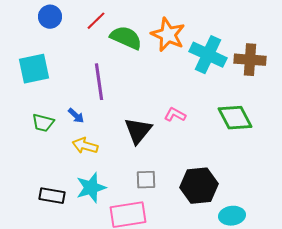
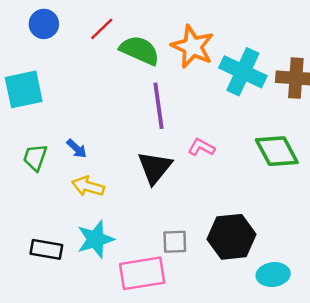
purple line: (99, 82) -> (158, 106), moved
green trapezoid: (43, 123) -> (35, 157), turned 95
gray square: (146, 180) -> (175, 242), moved

